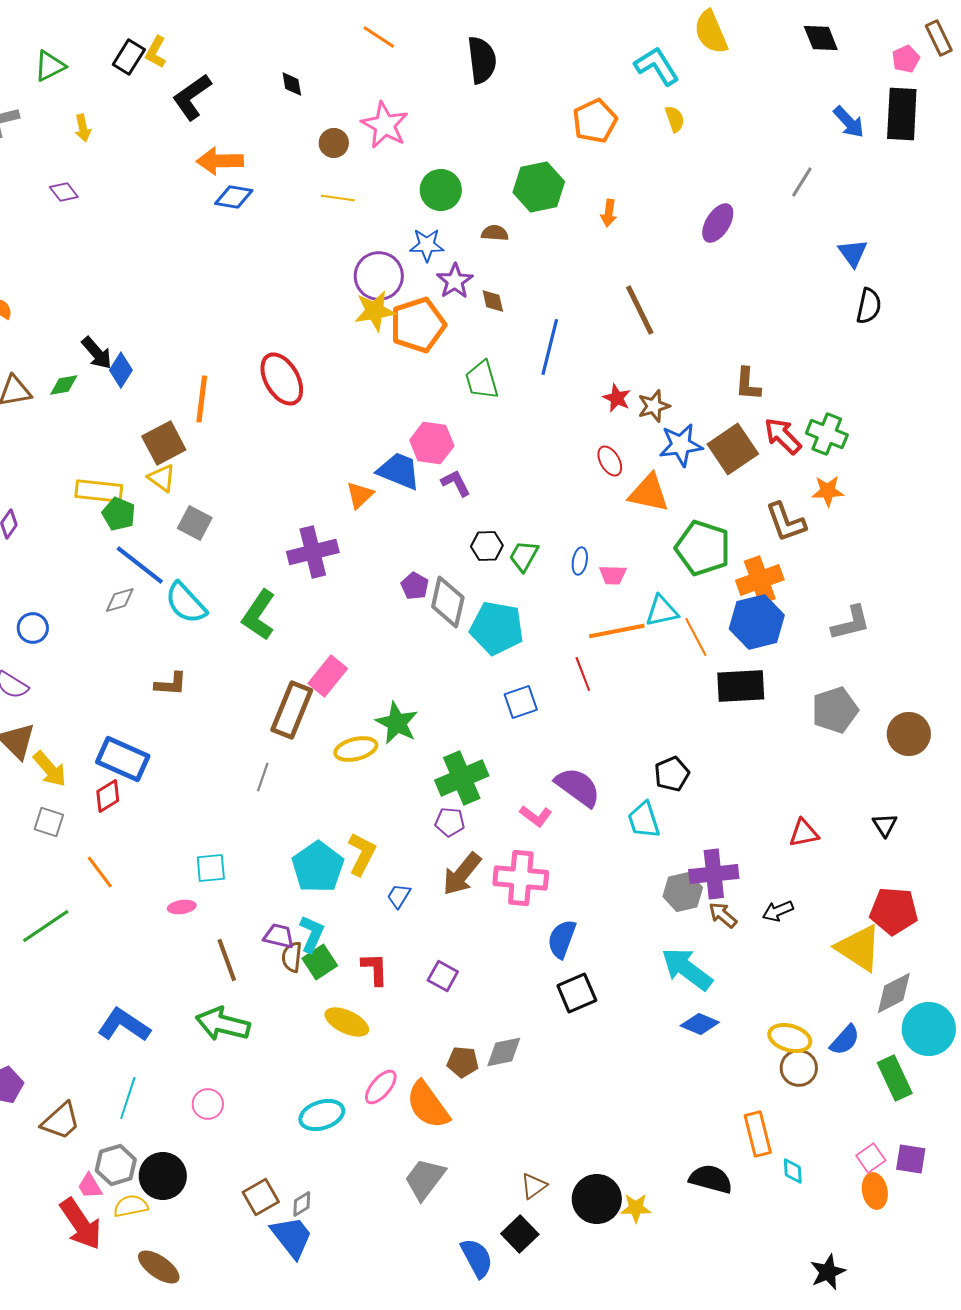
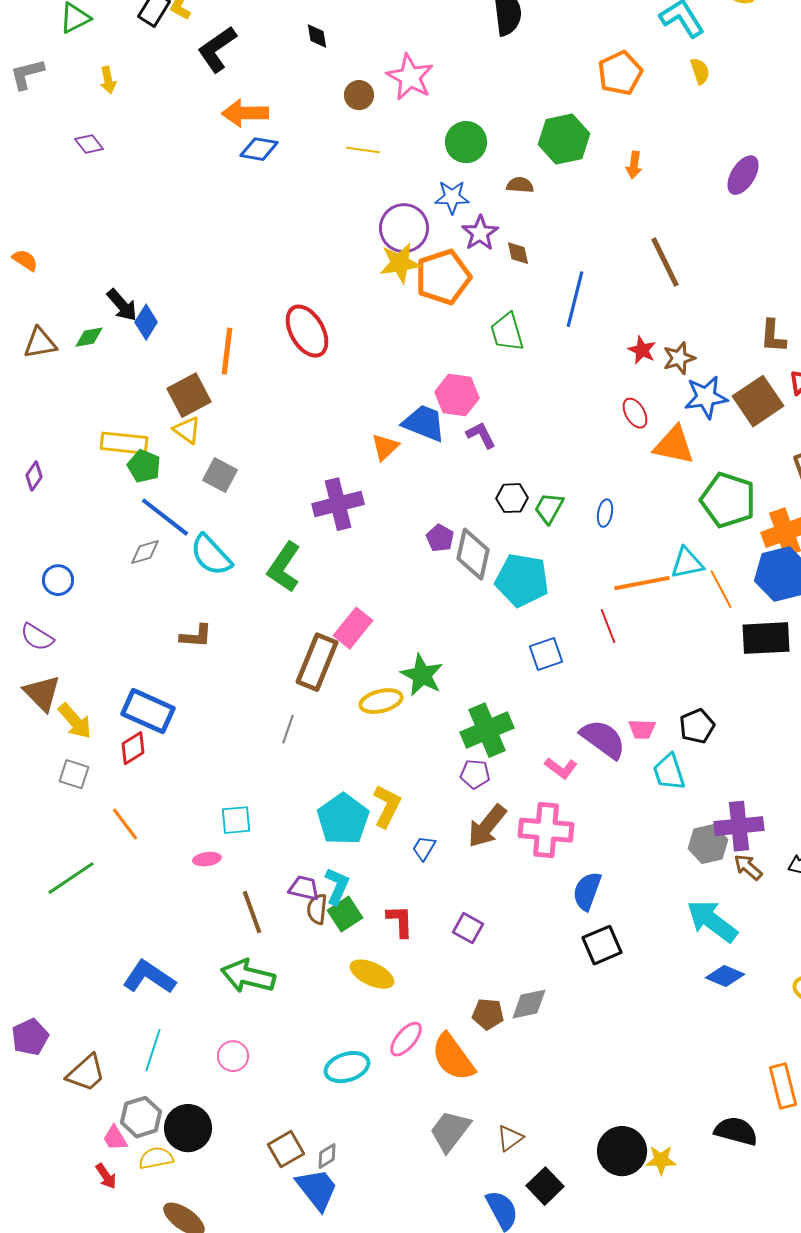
pink trapezoid: (613, 575) -> (642, 729), moved
brown triangle: (534, 1186) -> (510, 1138), moved
red arrow: (81, 1224) -> (106, 1176), size x0.5

